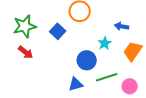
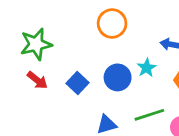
blue square: (58, 31) -> (77, 83), moved
blue circle: (87, 60) -> (118, 77), moved

